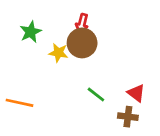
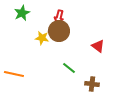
green star: (31, 32) -> (22, 13), moved
red triangle: (136, 93) -> (98, 46), moved

